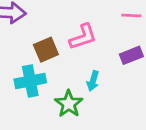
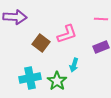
brown square: (46, 50) -> (41, 43), turned -30
cyan cross: (30, 81) -> (30, 78), moved

